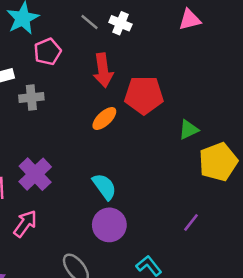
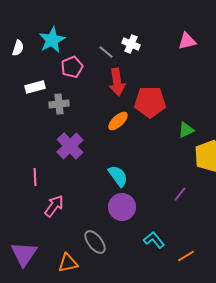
gray line: (90, 22) -> (106, 52), moved
purple cross: (35, 174) -> (70, 146), moved
purple line: (191, 222) -> (180, 194), moved

